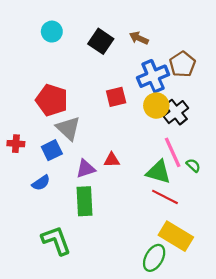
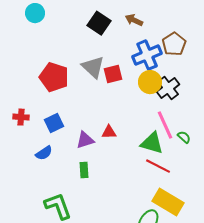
cyan circle: (52, 32) -> (35, 13), moved
gray triangle: (68, 128) -> (93, 67), moved
green rectangle: (84, 201) -> (84, 170), size x0.6

